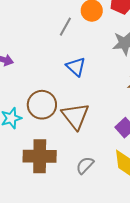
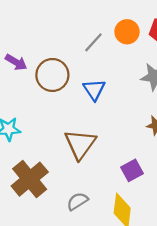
brown circle: (42, 105) -> (52, 75), moved
brown cross: (40, 156) -> (30, 179), turned 36

